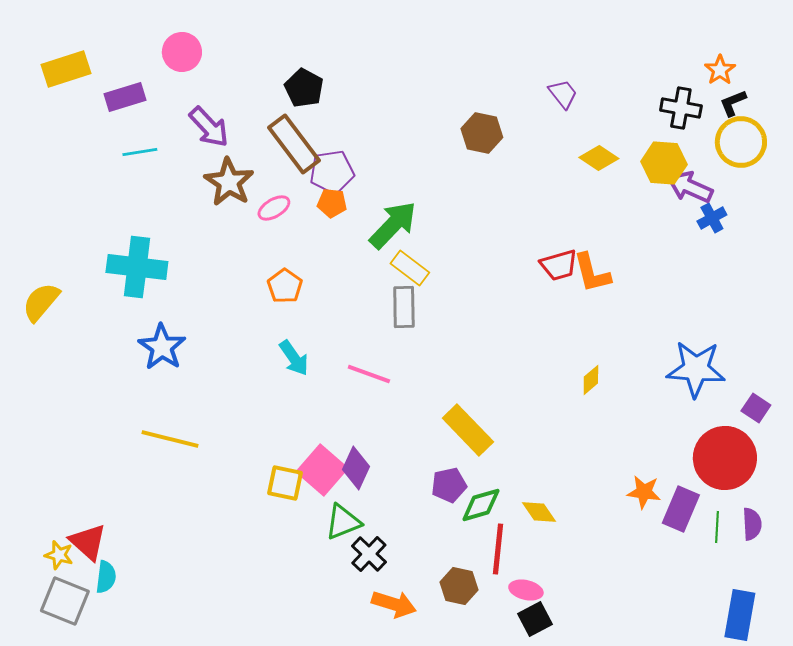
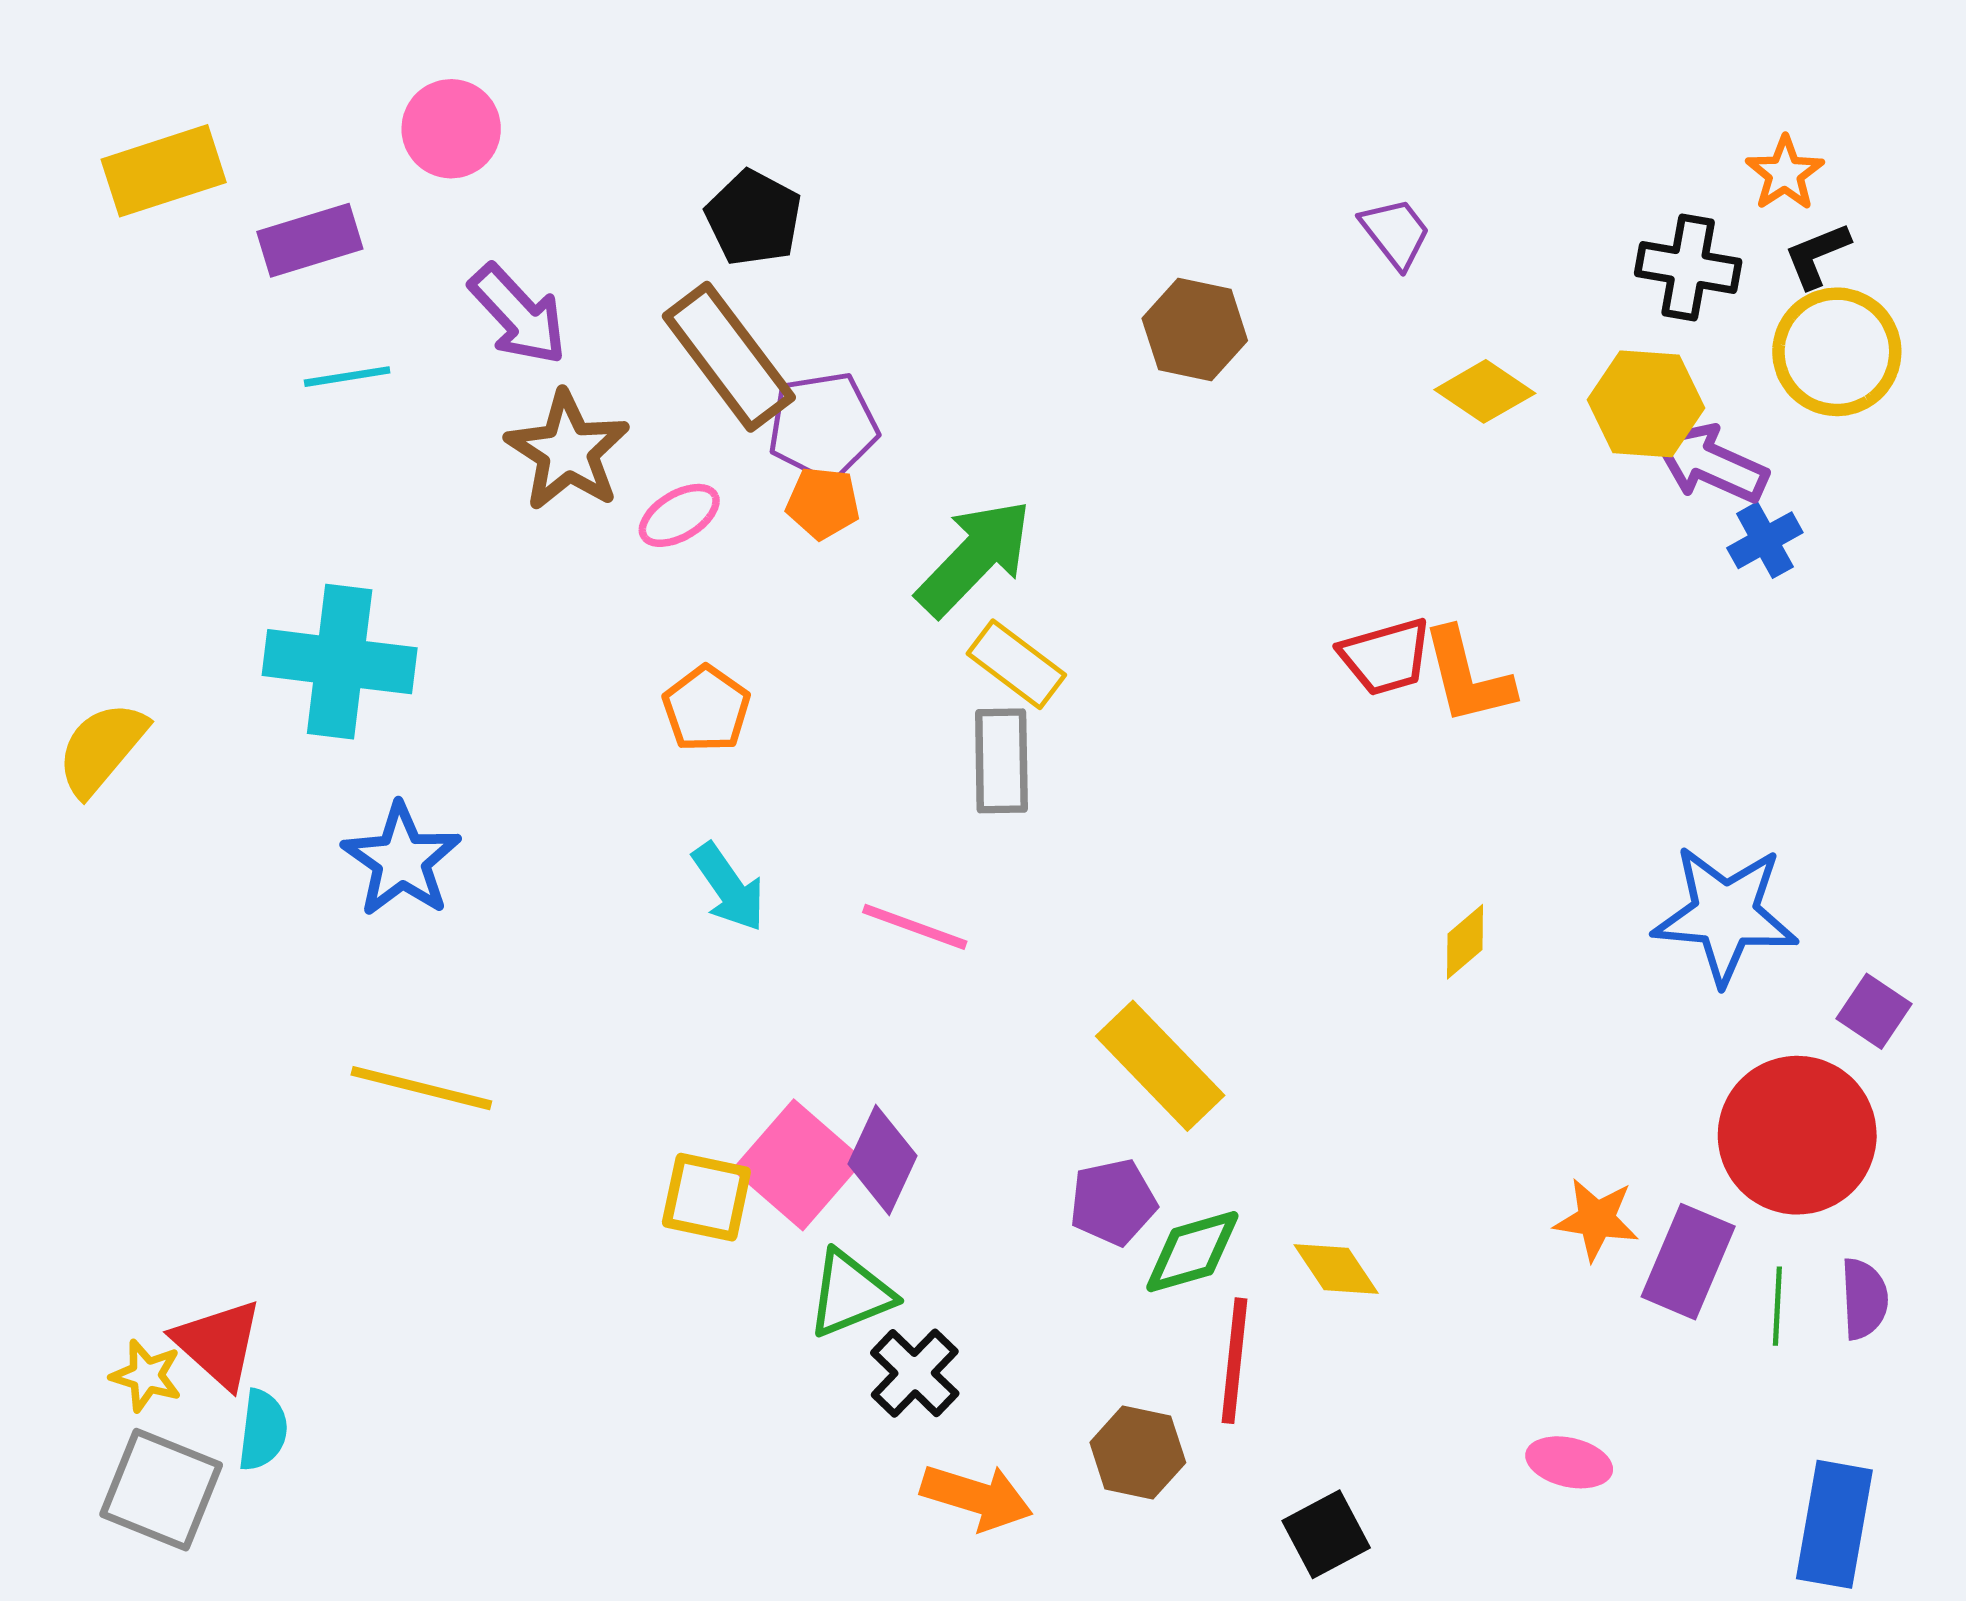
pink ellipse: (526, 590) -> (1569, 1462), moved

